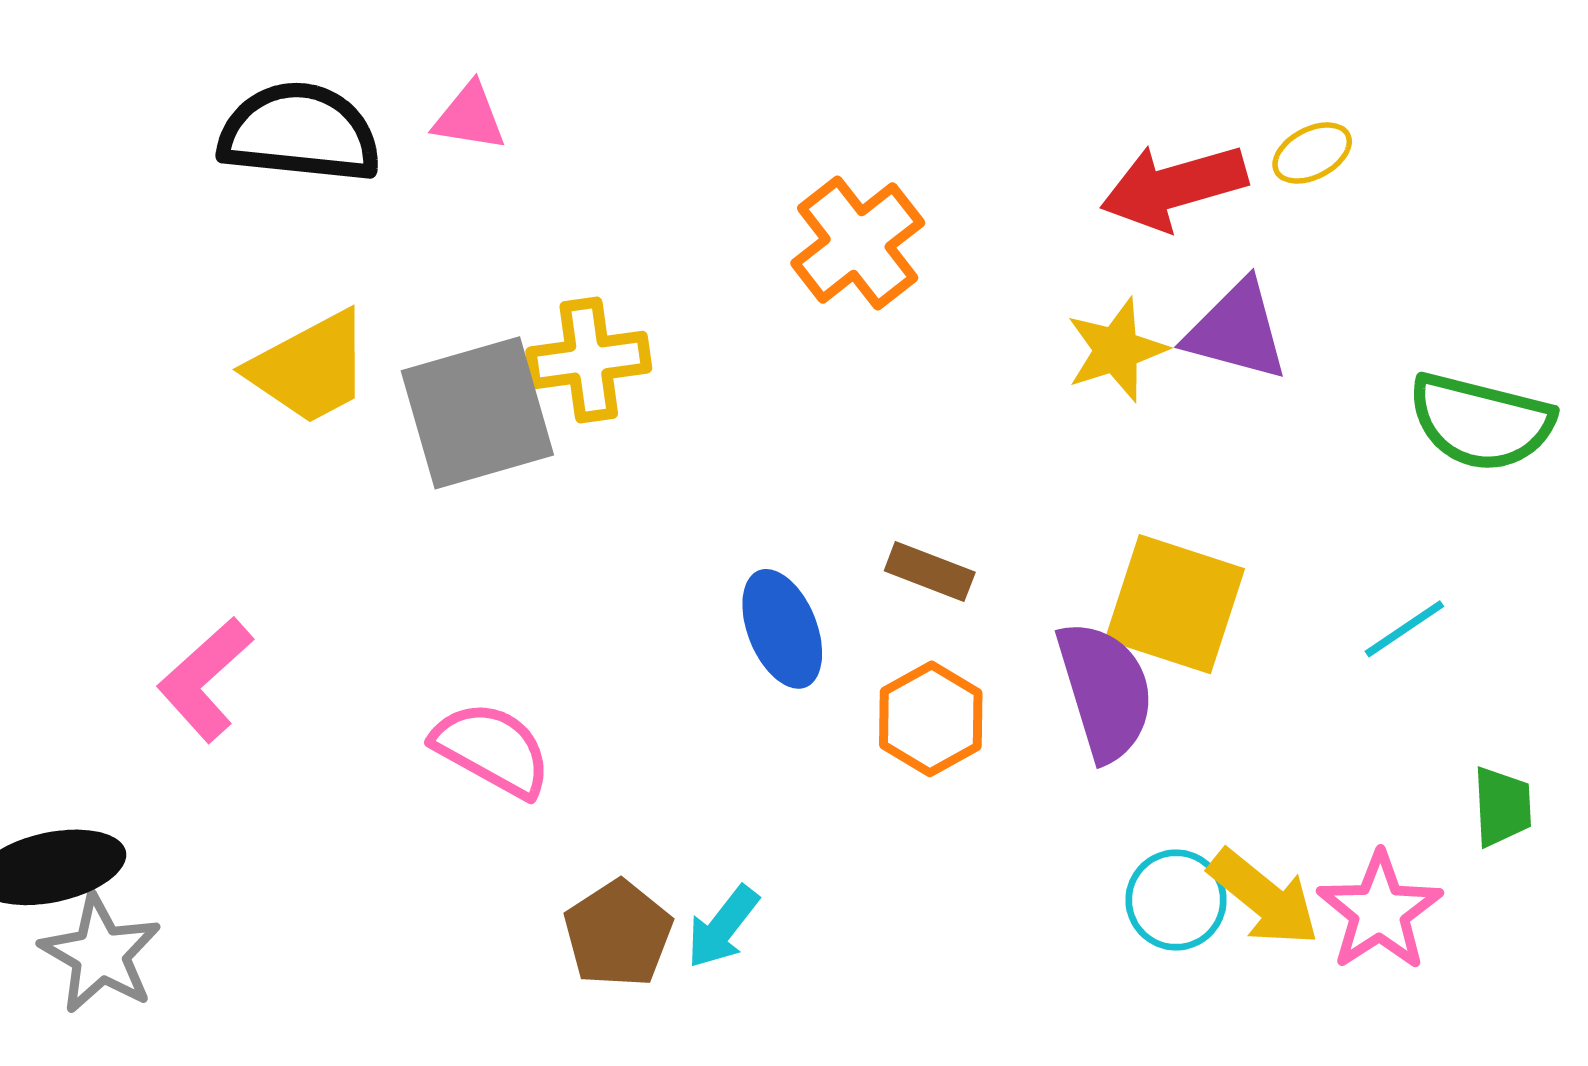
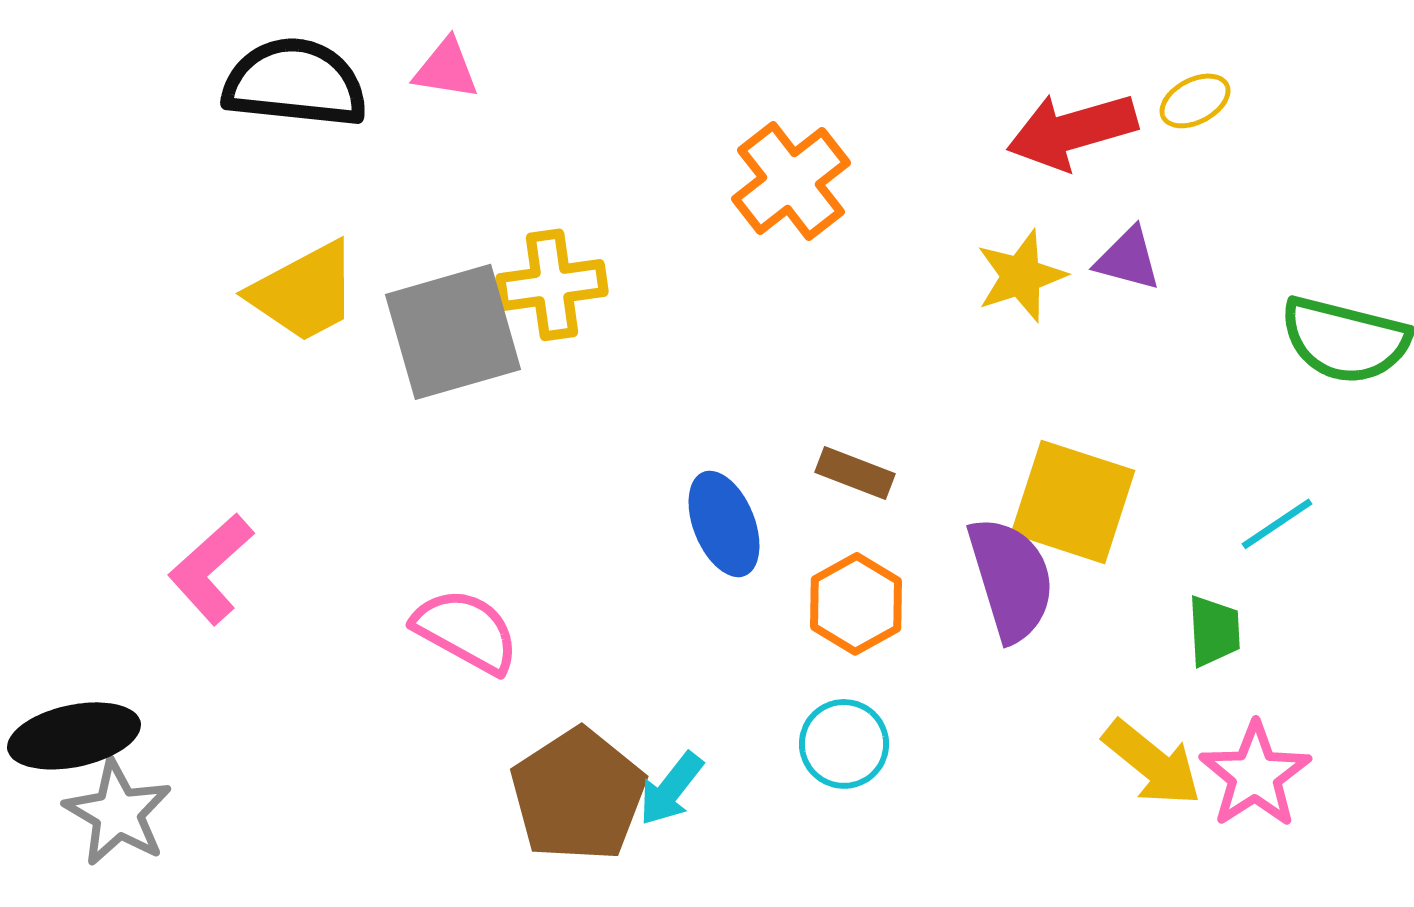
purple triangle: (1237, 331) -> (1128, 259), size x0.7
green trapezoid: (1502, 807) -> (1214, 631), moved
cyan circle: (1176, 900) -> (844, 744), moved
brown pentagon: (618, 934) -> (578, 795), size x1.4

